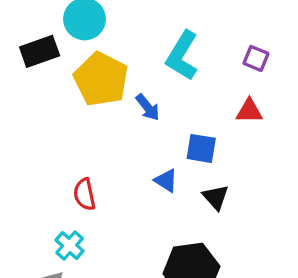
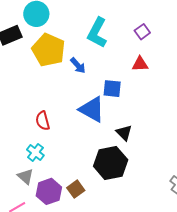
purple square: (256, 58) -> (142, 32), turned 35
blue triangle: (166, 181) -> (92, 109), size x1.8
black triangle: (216, 197) -> (124, 133), moved

